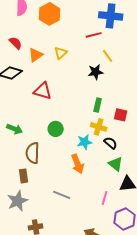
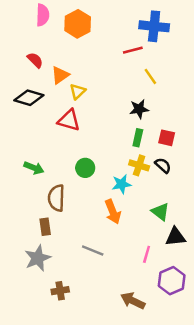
yellow triangle: (61, 53) -> (78, 91), moved
black star: (96, 72) -> (139, 109), moved
red square: (121, 115) -> (167, 138), moved
black semicircle: (111, 143) -> (163, 165), moved

